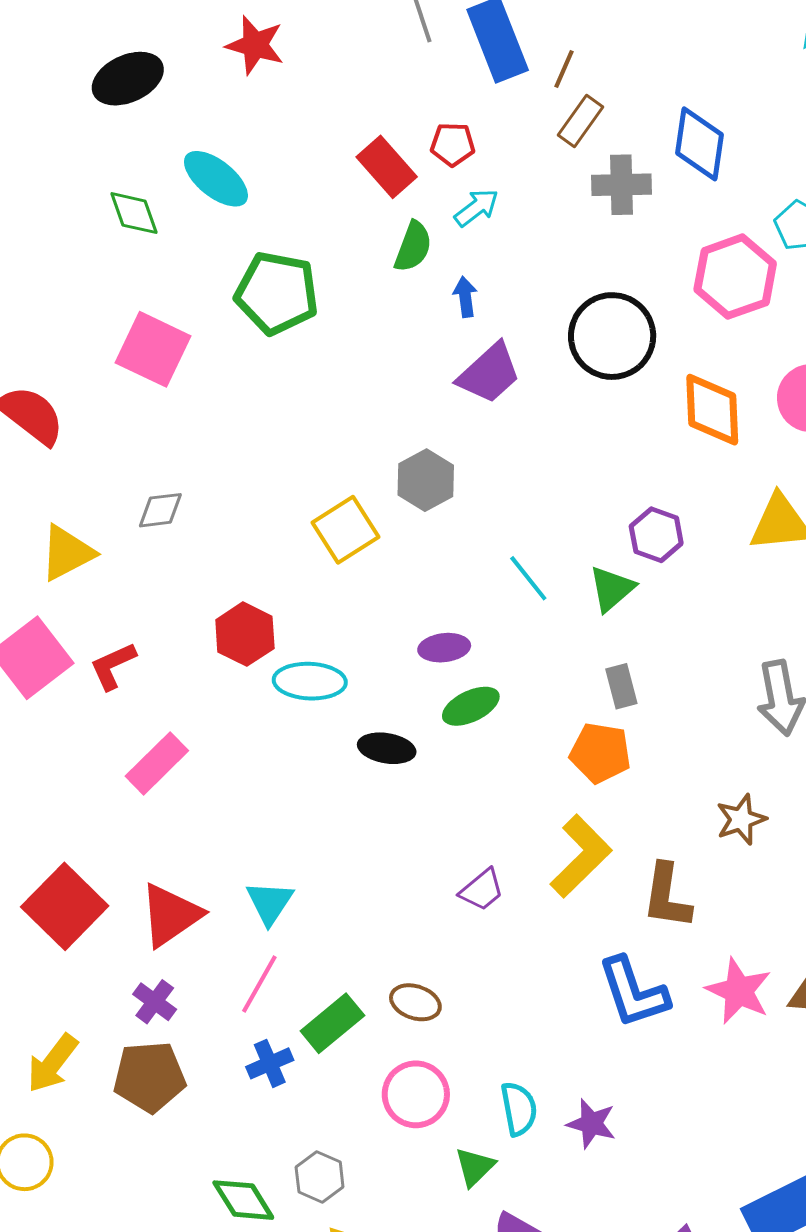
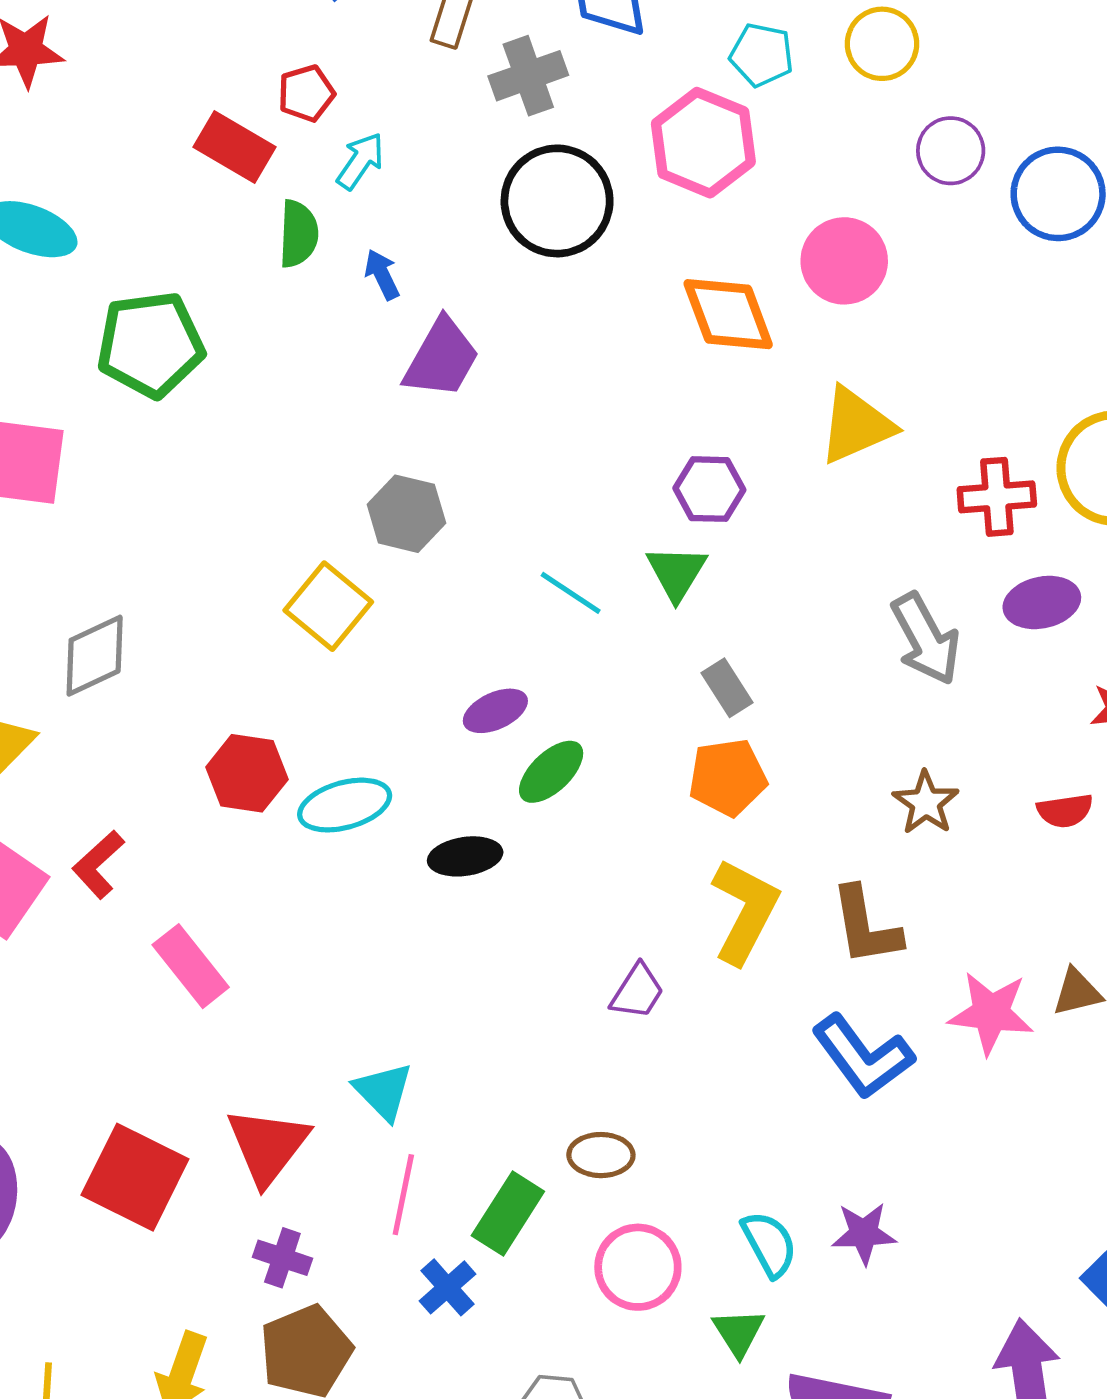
black circle: (612, 336) -> (557, 201), moved
gray diamond: (160, 510) -> (95, 656), size x1.4
pink rectangle: (157, 763) -> (191, 966), turned -66

